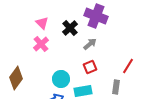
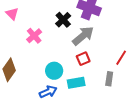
pink triangle: (42, 23) -> (12, 14), moved
gray arrow: (90, 44) -> (83, 36), size x1.6

